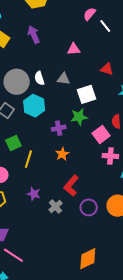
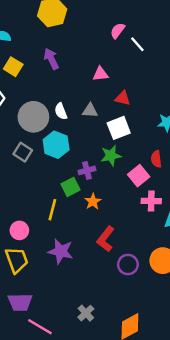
red triangle: (107, 69) -> (123, 98), moved
green square: (13, 143) -> (71, 187), moved
purple star: (34, 194) -> (61, 251), size x1.5
gray cross: (55, 207) -> (86, 313), moved

